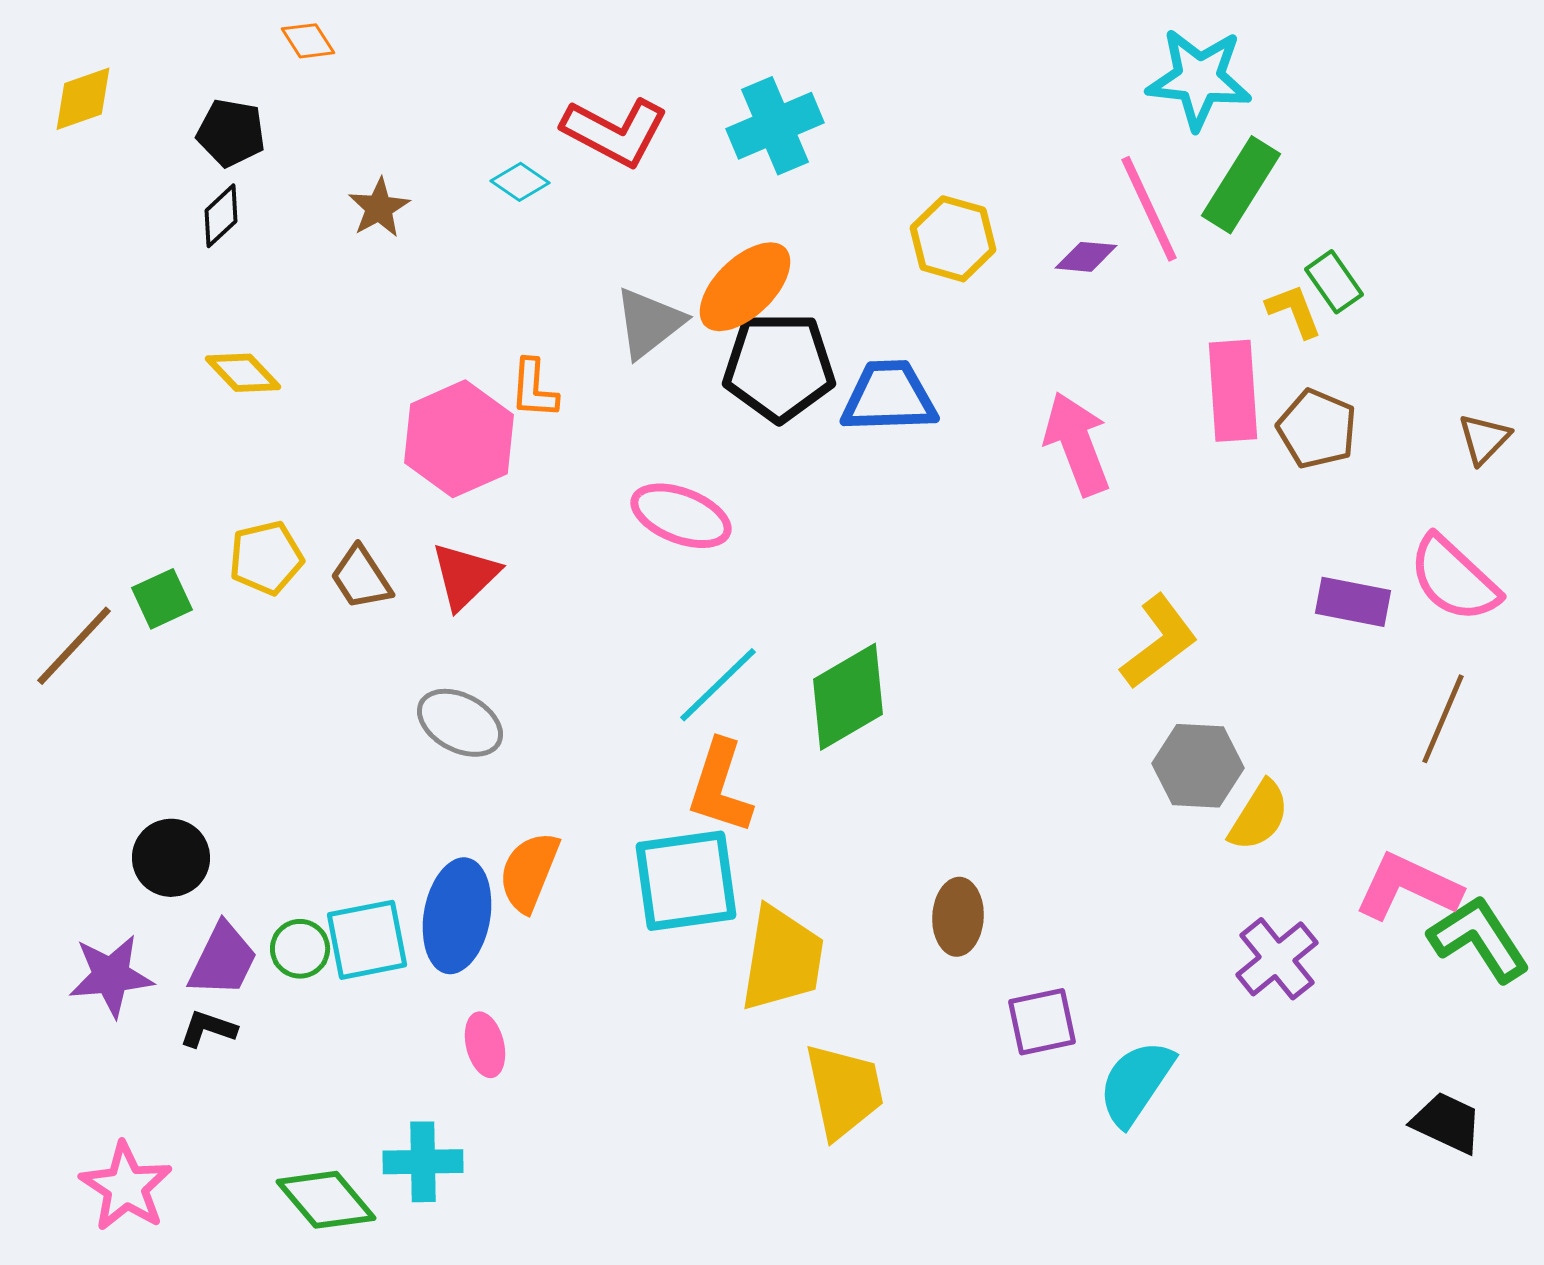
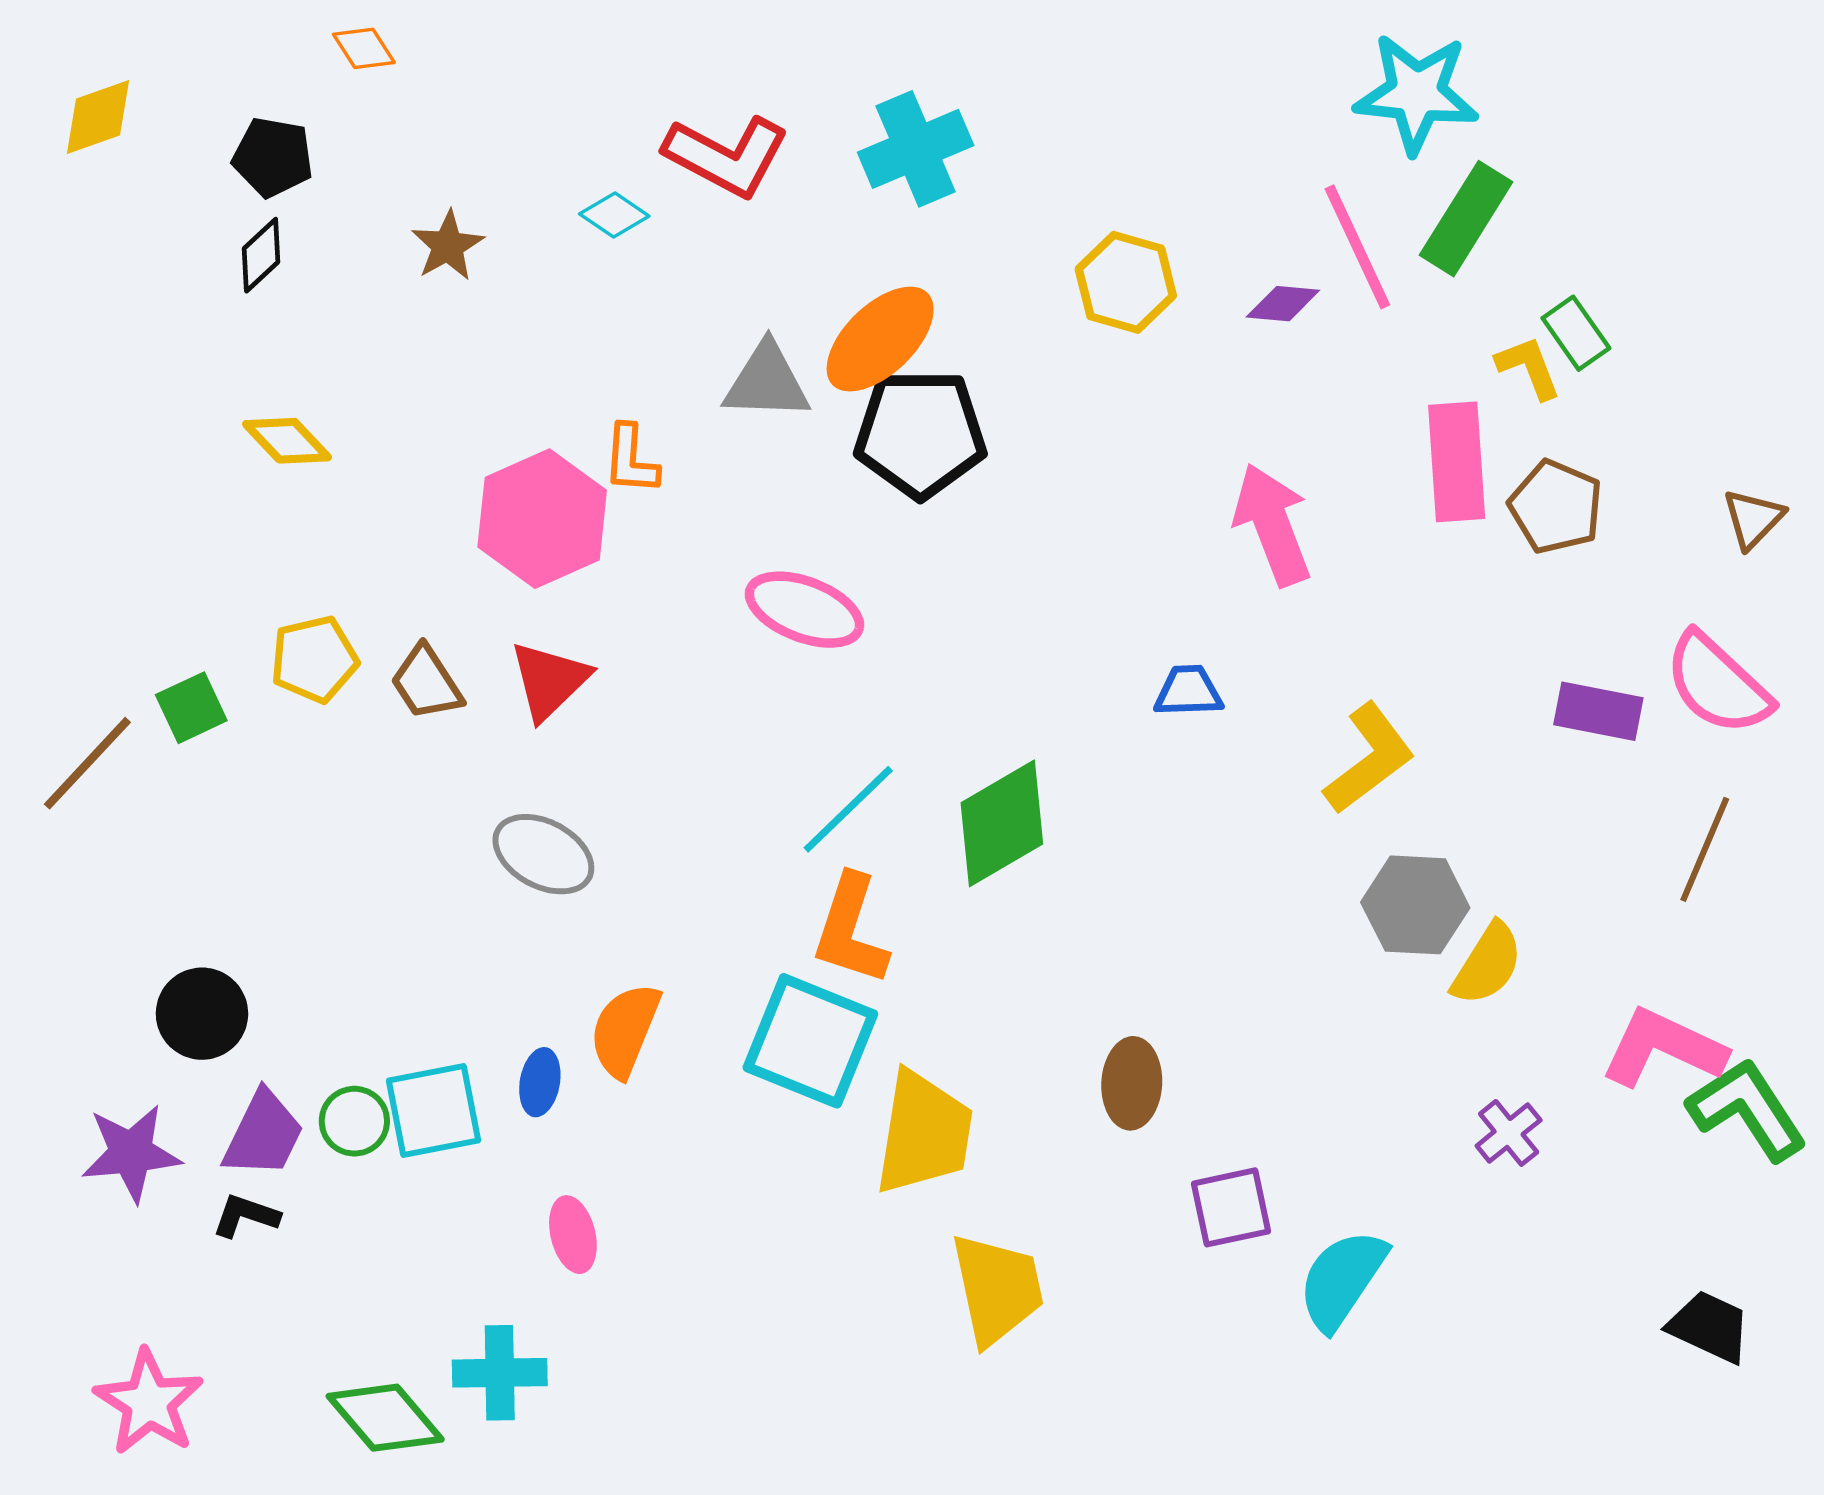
gray triangle: (649, 323) -> (767, 382), turned 40
blue trapezoid: (889, 397) -> (1188, 691), moved, size x0.6
cyan square: (686, 881) -> (810, 1041), turned 30
blue ellipse: (457, 916) -> (540, 1082), size x0.5
purple cross: (1277, 959) -> (1509, 1133), size x0.7

